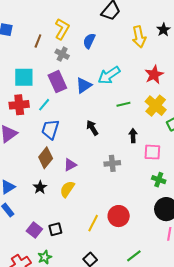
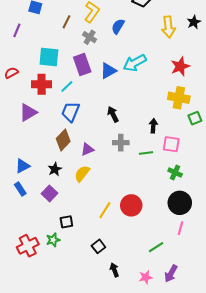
green line: (123, 104) -> (146, 153), moved
yellow cross: (156, 106) -> (179, 98), turned -35
gray cross: (112, 163) -> (121, 143), moved
black square: (55, 229) -> (66, 222), moved
purple square: (34, 230) -> (50, 193), moved
green line: (134, 256) -> (156, 247), moved

